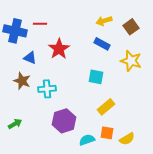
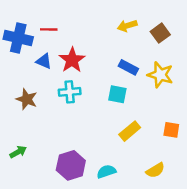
blue rectangle: (102, 44) -> (128, 67), moved
blue triangle: (30, 58) -> (44, 61), moved
cyan cross: (47, 89) -> (70, 92), moved
purple hexagon: (64, 121) -> (71, 165), moved
orange square: (107, 133) -> (171, 130), moved

